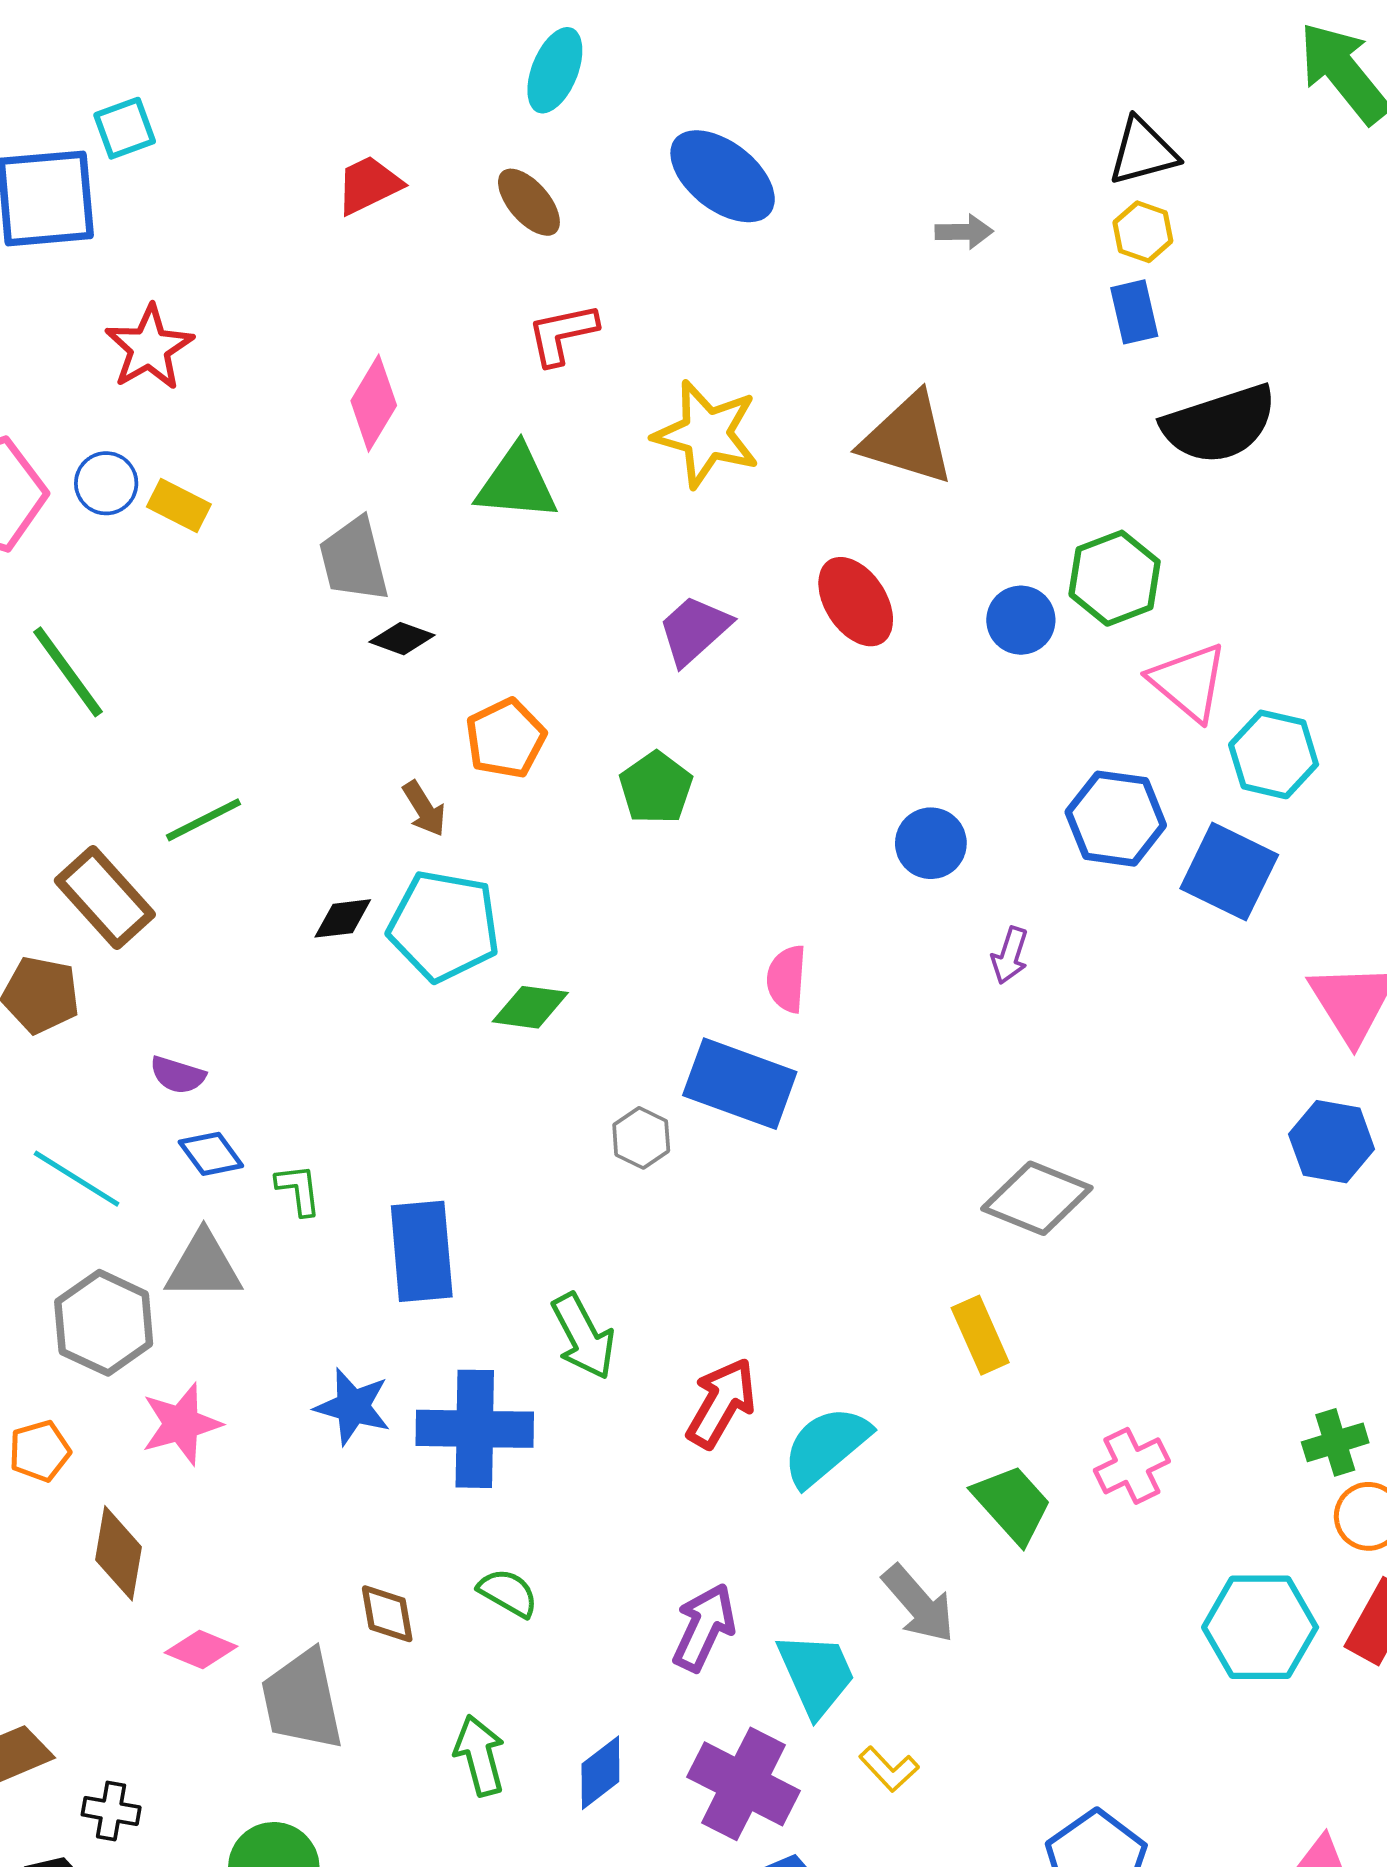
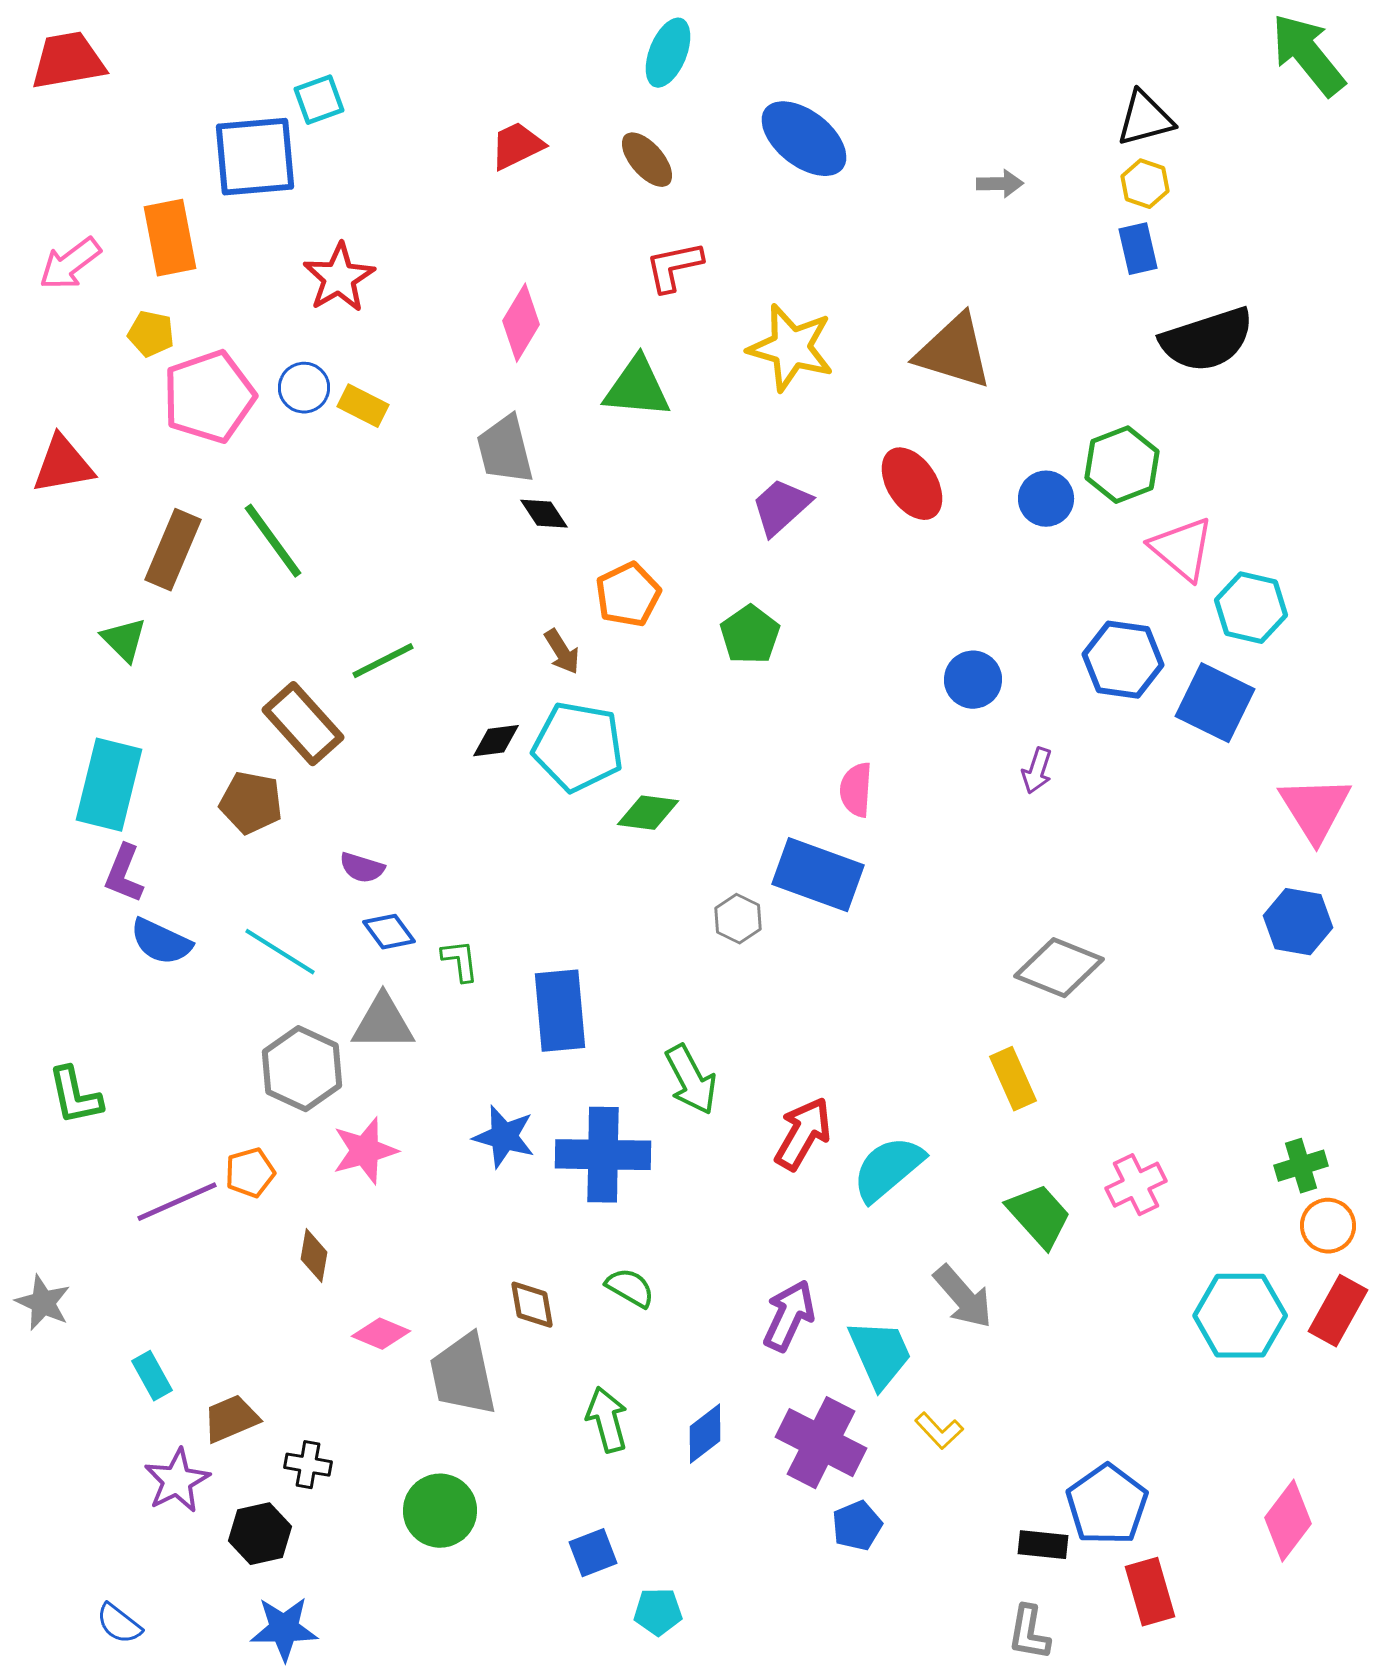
black diamond: (402, 639) -> (544, 514), turned 36
brown diamond: (118, 1553) -> (314, 1256), size x0.7

